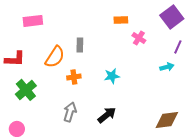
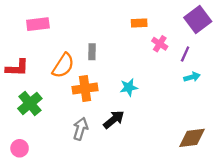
purple line: (178, 47) -> (185, 54), moved
orange cross: (74, 77) -> (85, 89), size x1.5
black arrow: (107, 115) -> (114, 120), moved

